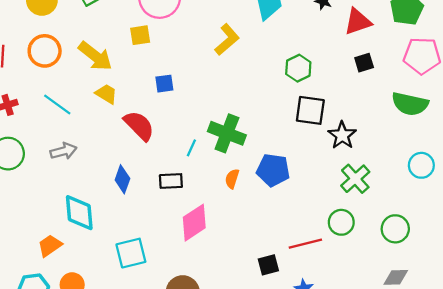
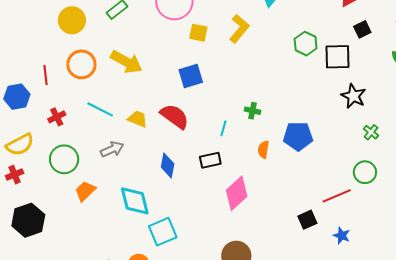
yellow square: (140, 35) -> (198, 33), moved, turned 30
blue square: (164, 84) -> (191, 76), size x1.4
yellow trapezoid: (106, 94) -> (138, 119), moved
black square: (310, 110) -> (337, 57), moved
green cross: (227, 133) -> (252, 111), size x0.5
green cross: (355, 179) -> (371, 132), size x0.6
orange trapezoid: (50, 246) -> (85, 191), moved
cyan square: (131, 253) -> (163, 232), moved

